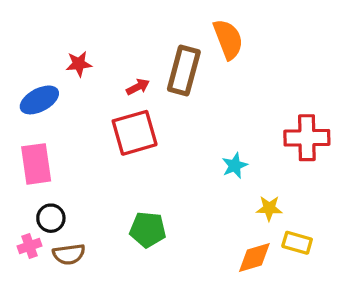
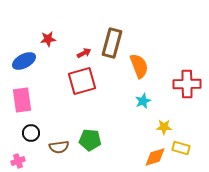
orange semicircle: (228, 39) -> (139, 66), moved
pink cross: (30, 246) -> (18, 161), moved
brown semicircle: (69, 254) -> (59, 147), moved

